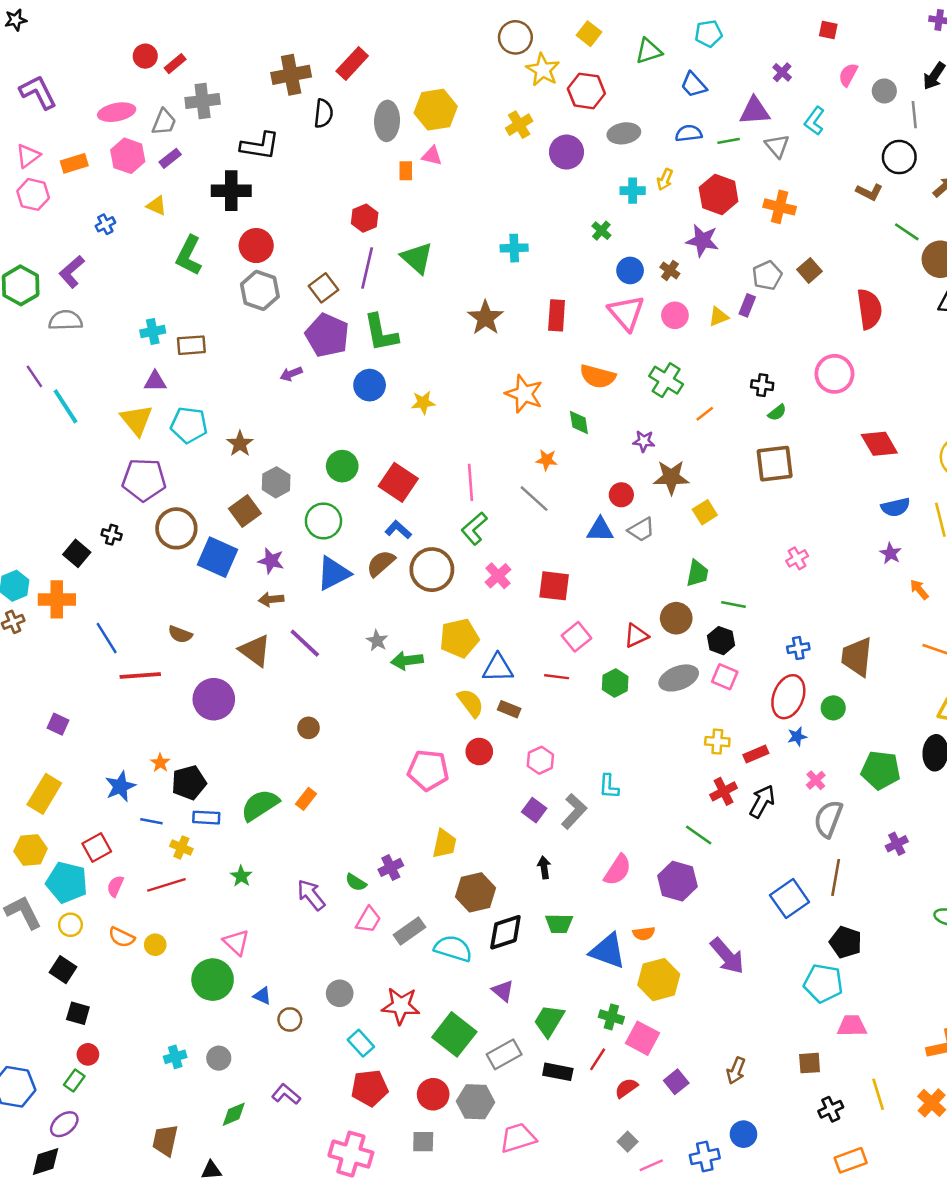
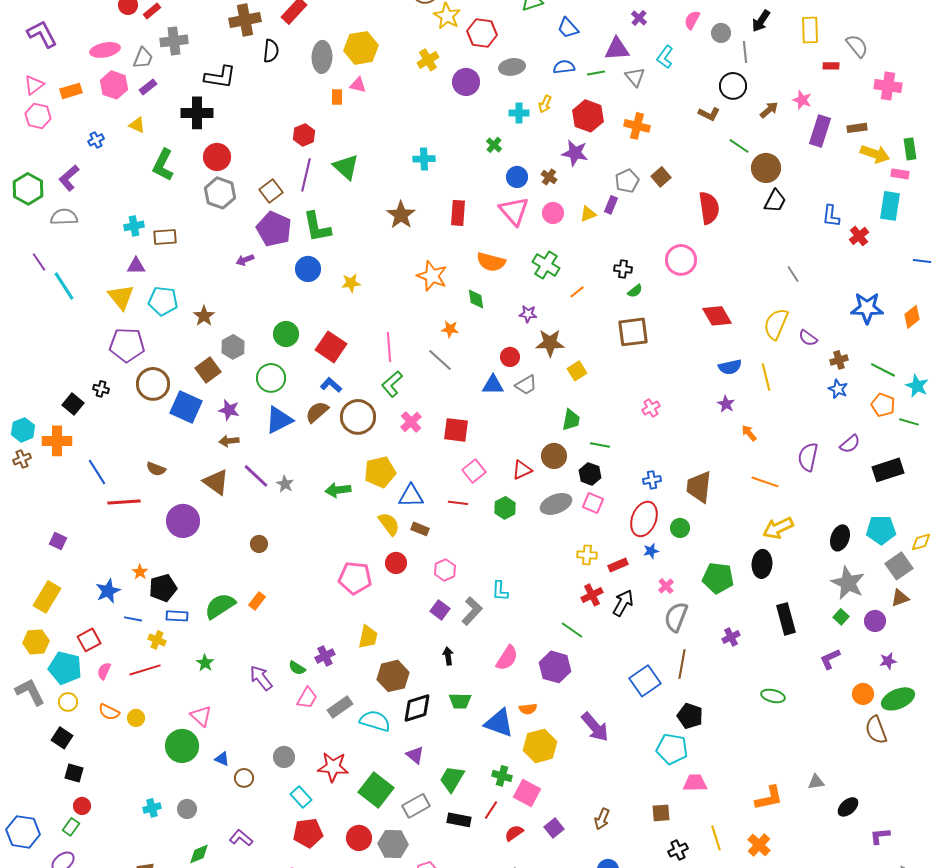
gray star: (377, 641) -> (285, 484), moved

